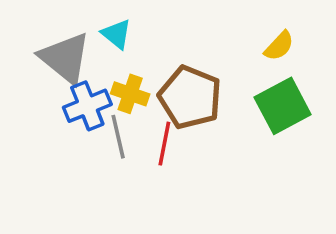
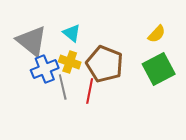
cyan triangle: (116, 34) -> (72, 33), moved

